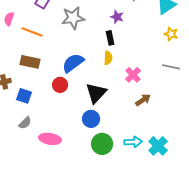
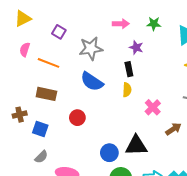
blue semicircle: (73, 63) -> (92, 82), moved, turned -110
black triangle: (96, 93) -> (136, 145), moved, turned 45
brown arrow: (143, 100) -> (173, 129), moved

